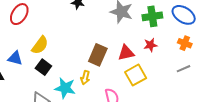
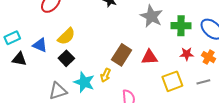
red star: (150, 45) -> (187, 54), moved
yellow square: (136, 75) -> (172, 81), moved

